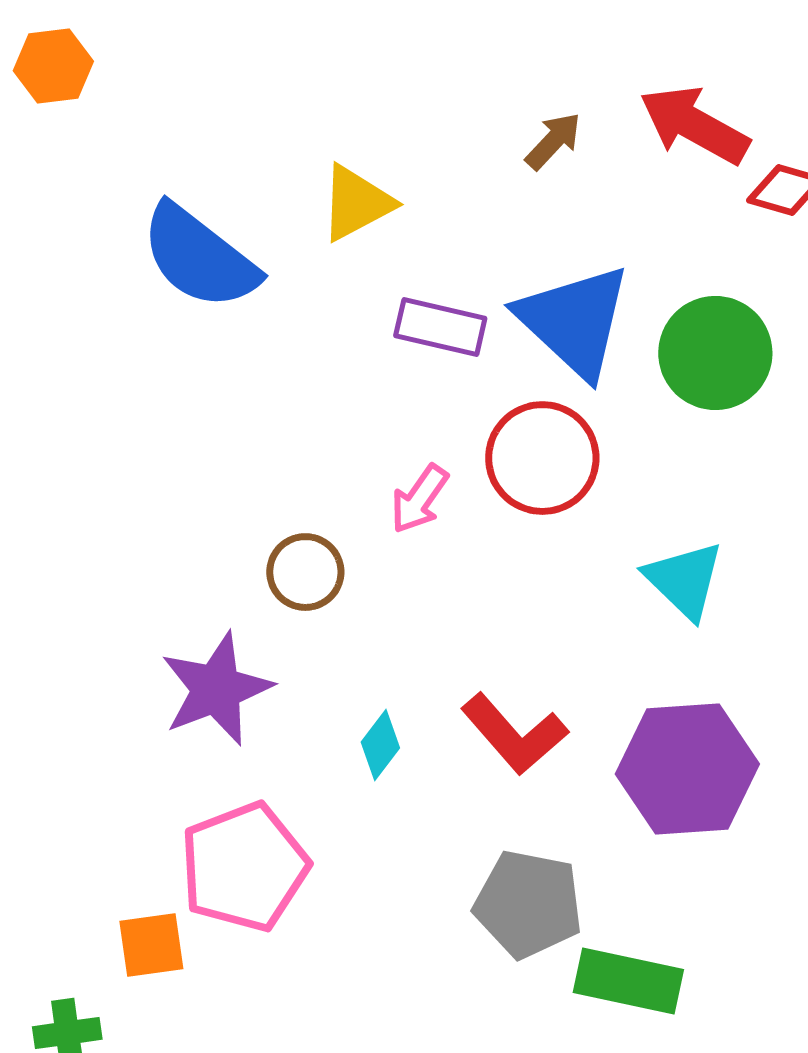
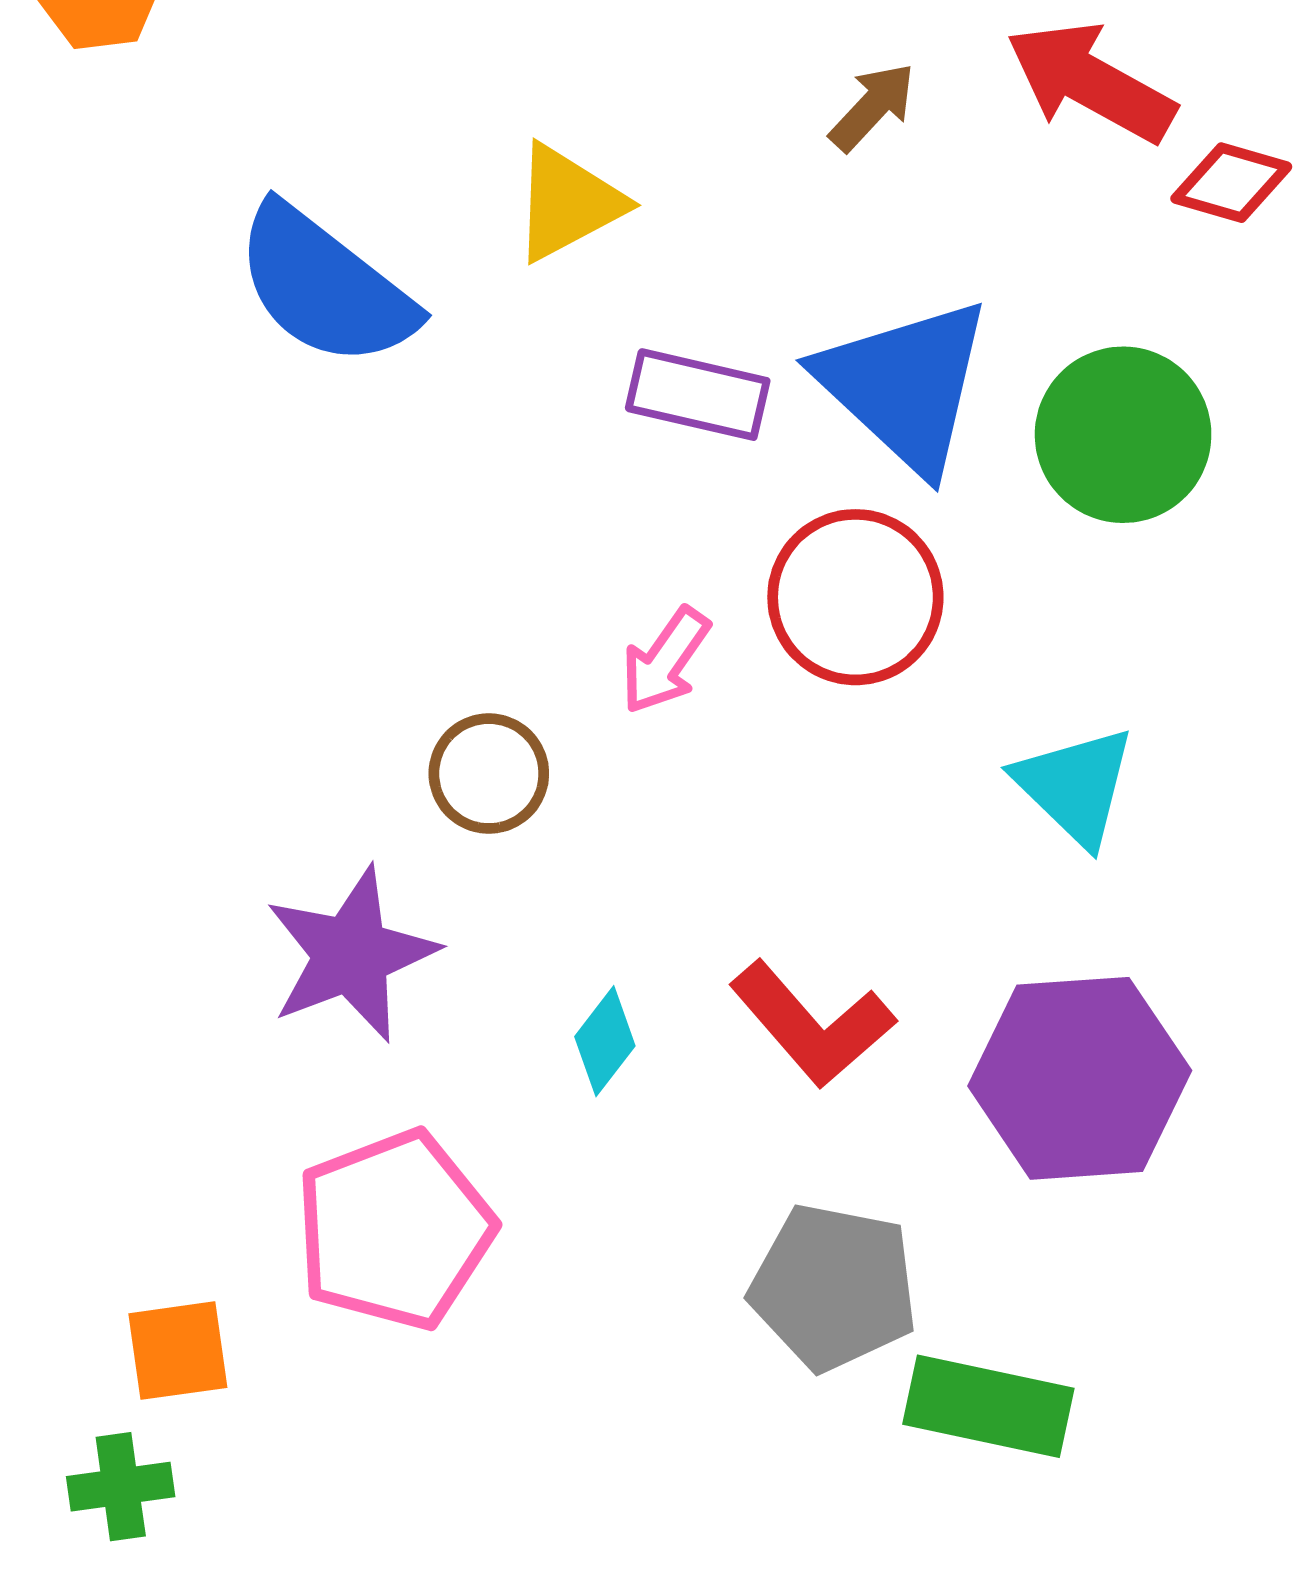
orange square: (151, 945) -> (178, 1351), moved

